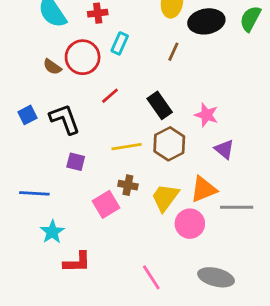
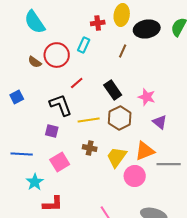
red cross: (98, 13) -> (98, 23), moved
black L-shape: (65, 119) -> (61, 105), moved
pink square: (106, 204) -> (60, 162), moved

